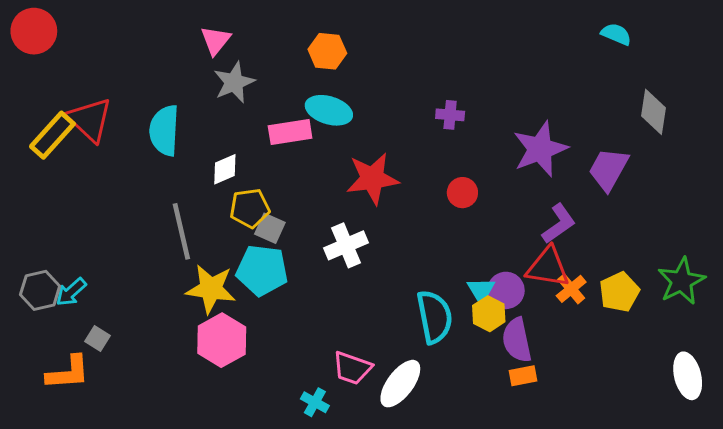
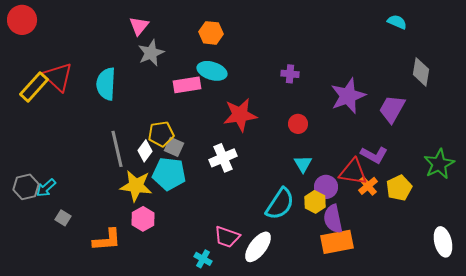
white diamond: (225, 169) -> (145, 151), moved, turned -30
purple L-shape: (559, 224) -> (374, 155), moved, turned 64
green star: (681, 281) -> (439, 164), moved
cyan triangle: (481, 290) -> (303, 164), moved
cyan semicircle: (434, 317) -> (280, 204), turned 44
pink hexagon: (222, 340) -> (143, 219), size x0.7
orange L-shape: (68, 373) -> (107, 240), moved
orange rectangle: (523, 376) -> (337, 242), size x1.8

